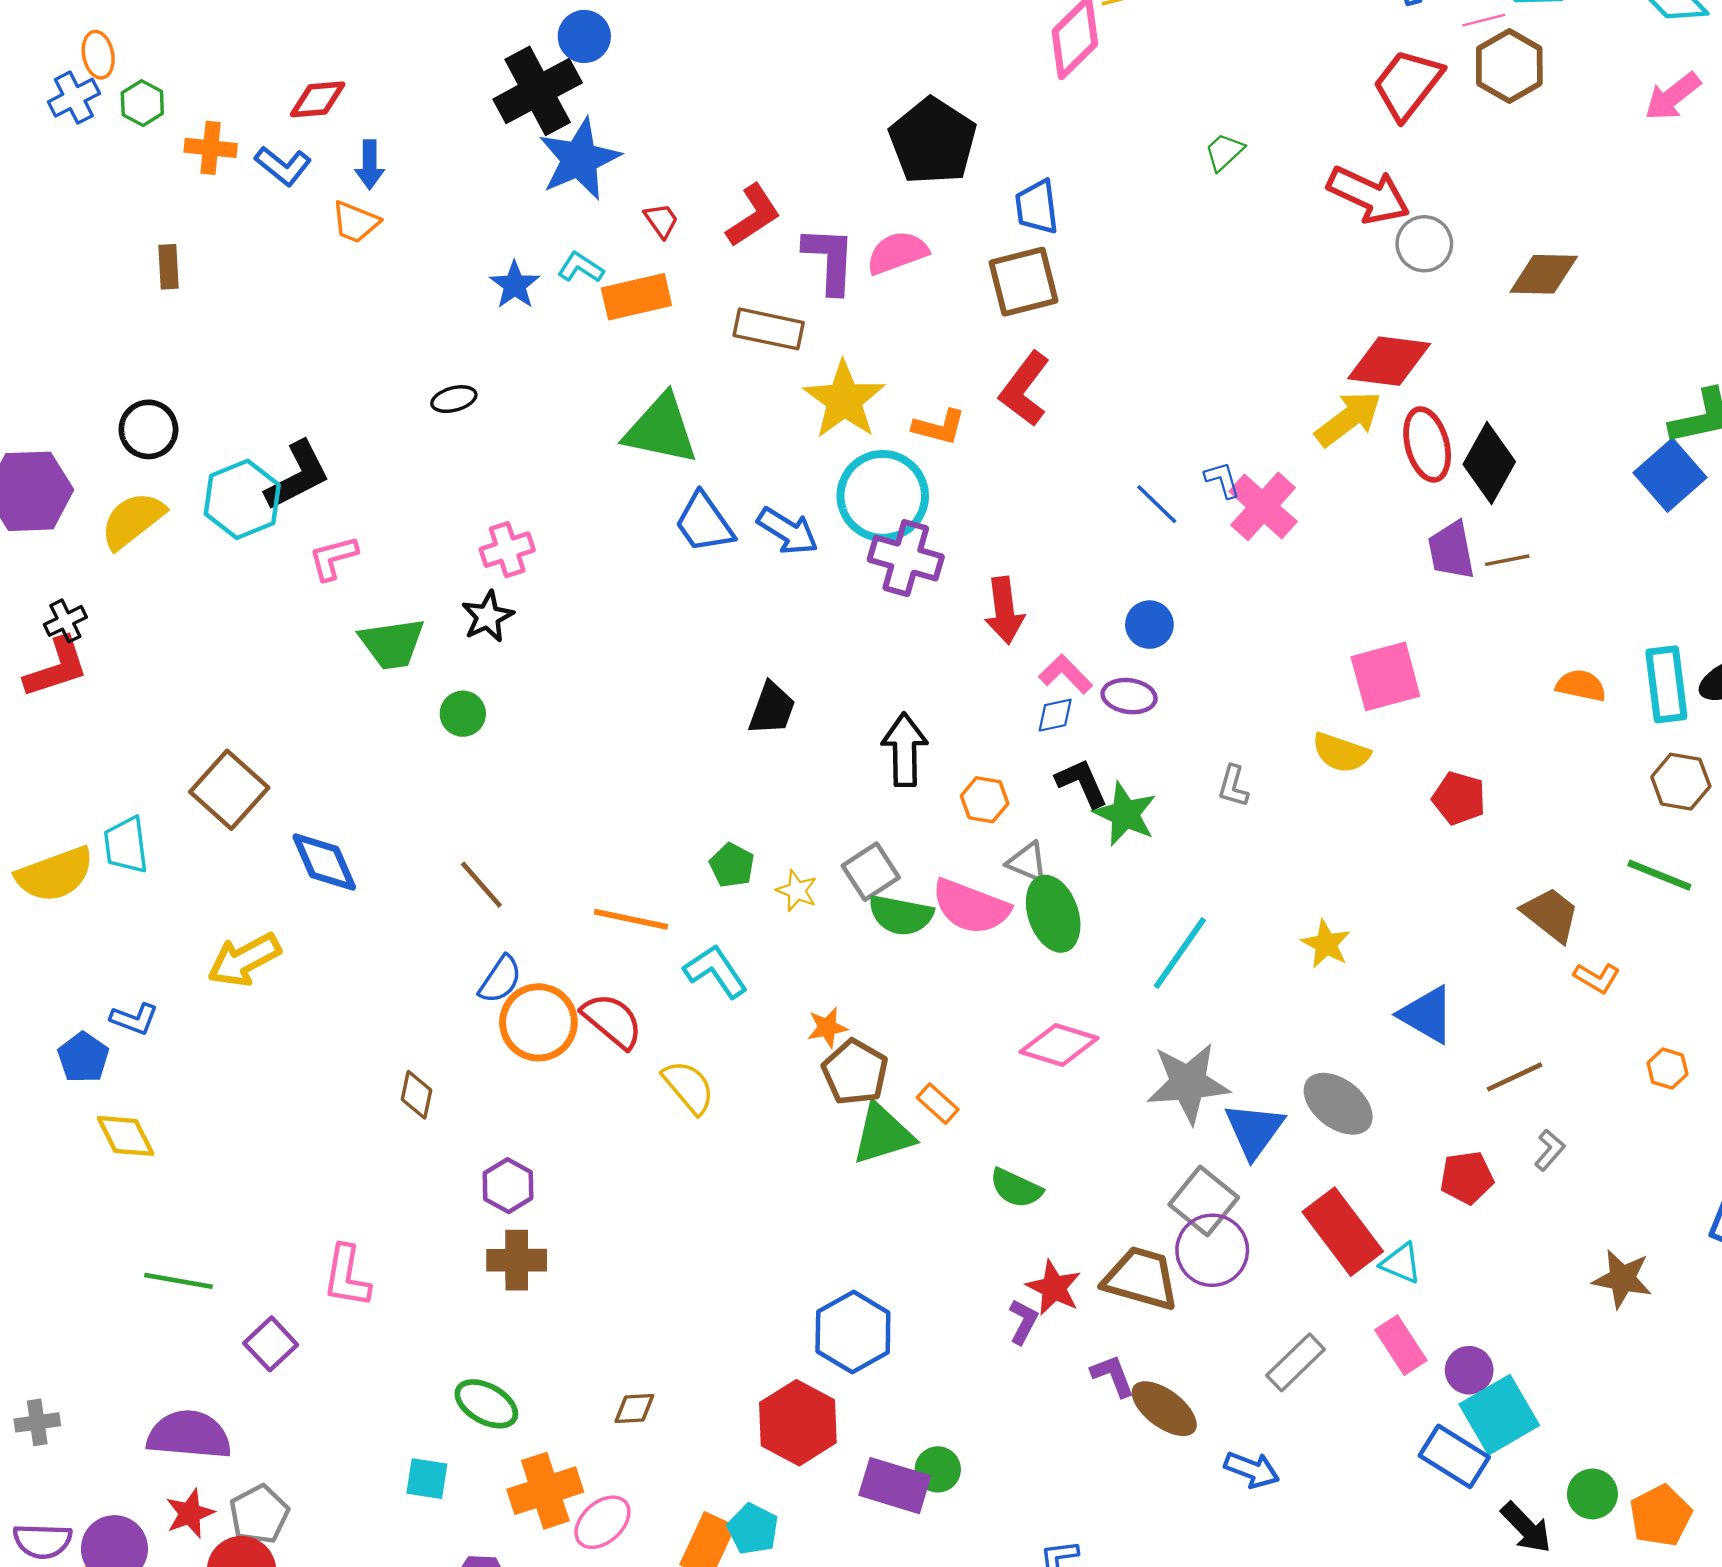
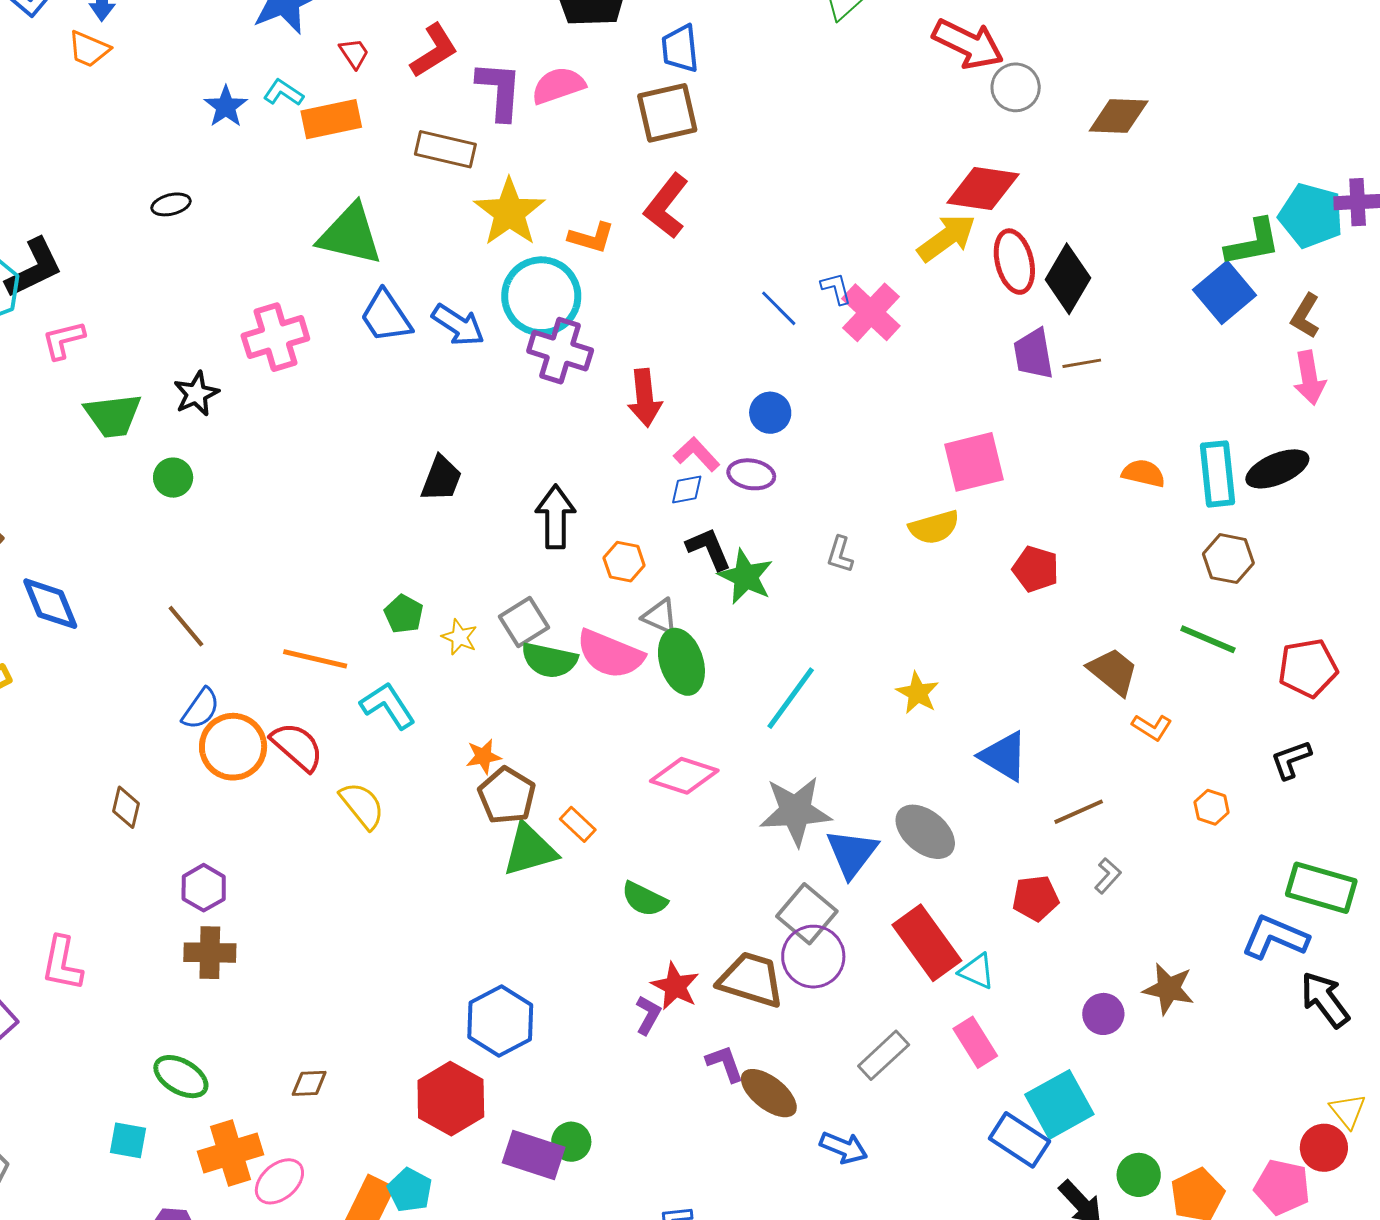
pink cross: (507, 550) -> (275, 337), moved, size x1.4
yellow semicircle: (1341, 753) -> (934, 527), turned -36
purple circle: (1469, 1370) -> (1103, 1014), moved

